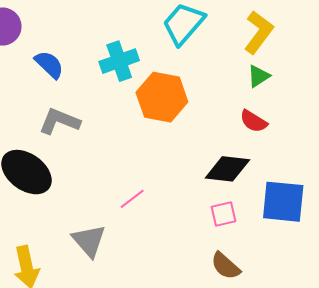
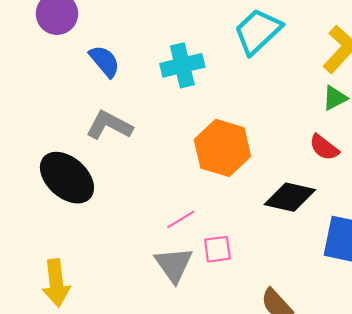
orange hexagon: (162, 97) -> (222, 148), moved
pink square: (223, 214) -> (217, 249), moved
gray triangle: (89, 241) -> (174, 265), moved

